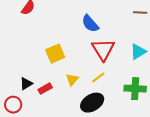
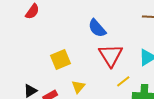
yellow line: (98, 78) -> (123, 81), moved

